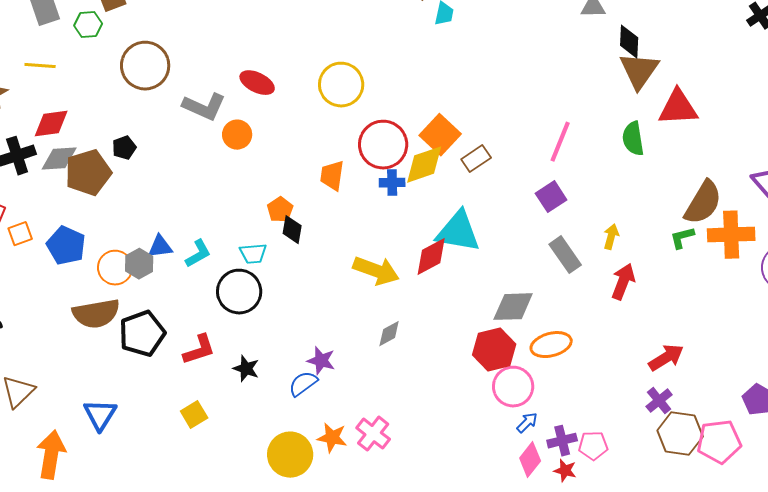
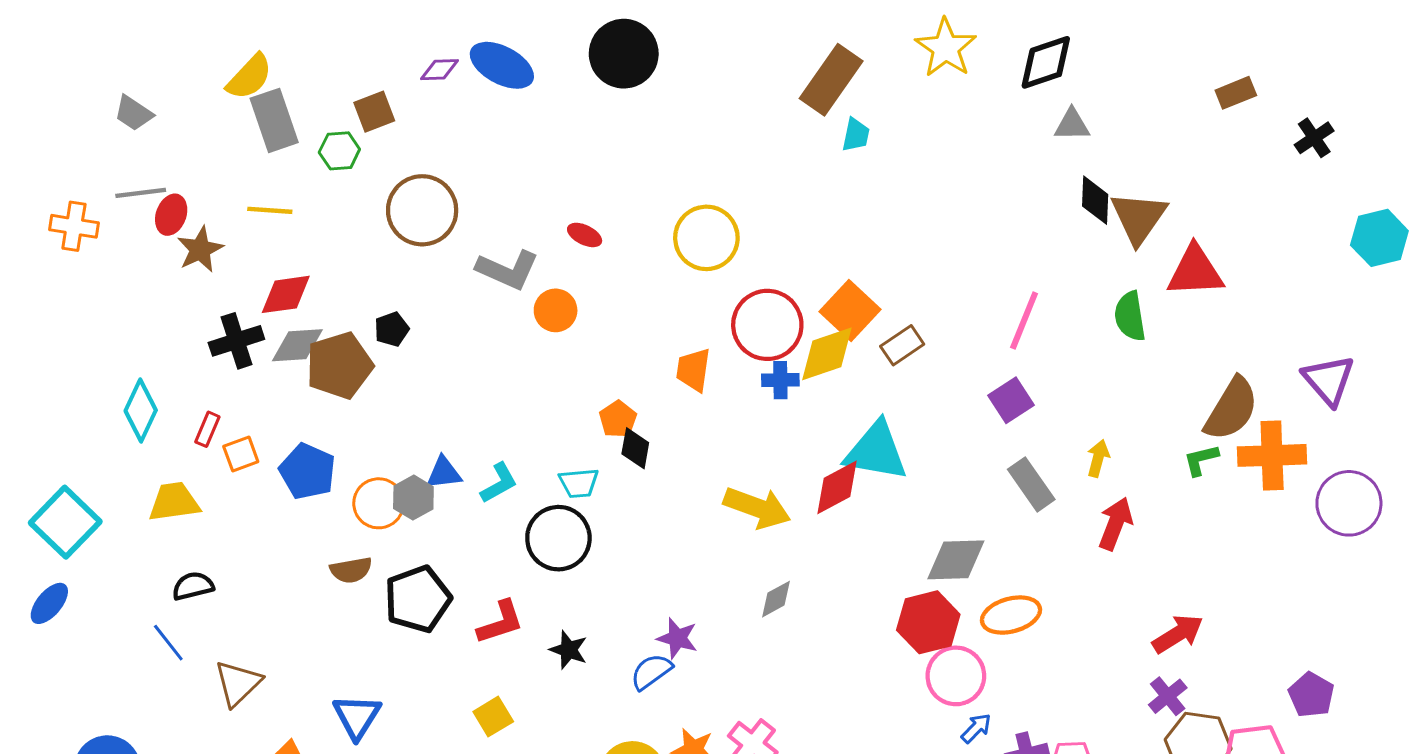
black diamond: (629, 42) -> (1095, 200), moved
red ellipse: (257, 83) -> (585, 235), size x0.7
brown semicircle: (96, 314) -> (351, 570), size x0.6

